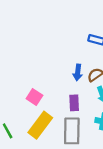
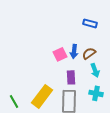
pink square: (34, 97) -> (60, 54), moved, turned 32

